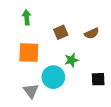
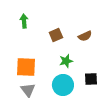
orange square: (29, 53) -> (26, 67), moved
cyan circle: (53, 77) -> (63, 85), moved

